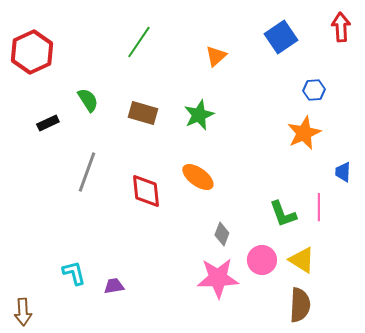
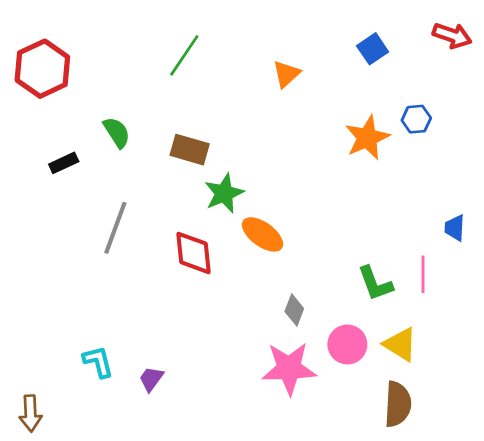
red arrow: (341, 27) -> (452, 36), turned 112
blue square: (281, 37) -> (373, 49), size x0.7
green star: (199, 115) -> (224, 193), moved
orange star: (304, 133) -> (367, 138), moved
purple trapezoid: (114, 286) -> (151, 379), turned -45

